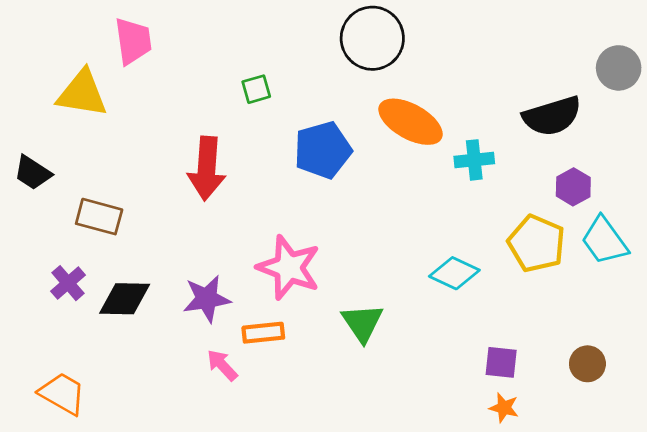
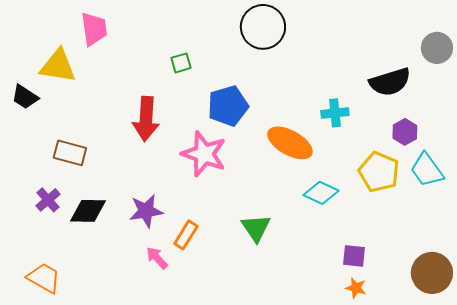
orange ellipse: (411, 122) -> (290, 143), moved
black trapezoid: (33, 173) -> (25, 97), moved
pink star: (289, 268) -> (204, 154), moved
orange rectangle: (263, 333) -> (186, 235), turned -52
brown circle: (587, 364) -> (432, 273), moved, size x1.6

